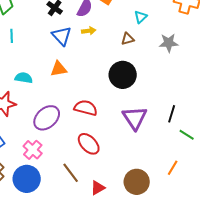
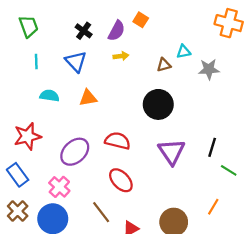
cyan triangle: (141, 17) -> (184, 52), moved, turned 32
blue triangle: (62, 36) -> (76, 62), moved
cyan semicircle: (24, 78) -> (49, 96), moved

